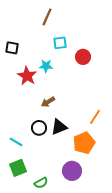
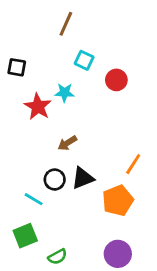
cyan square: (60, 43) -> (84, 60), turned 32
cyan line: (16, 142) -> (34, 199), moved
purple circle: (72, 171) -> (118, 254), moved

